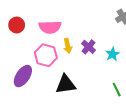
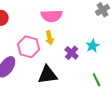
pink semicircle: (50, 27) -> (52, 16), moved
purple cross: (89, 47) -> (72, 53), moved

